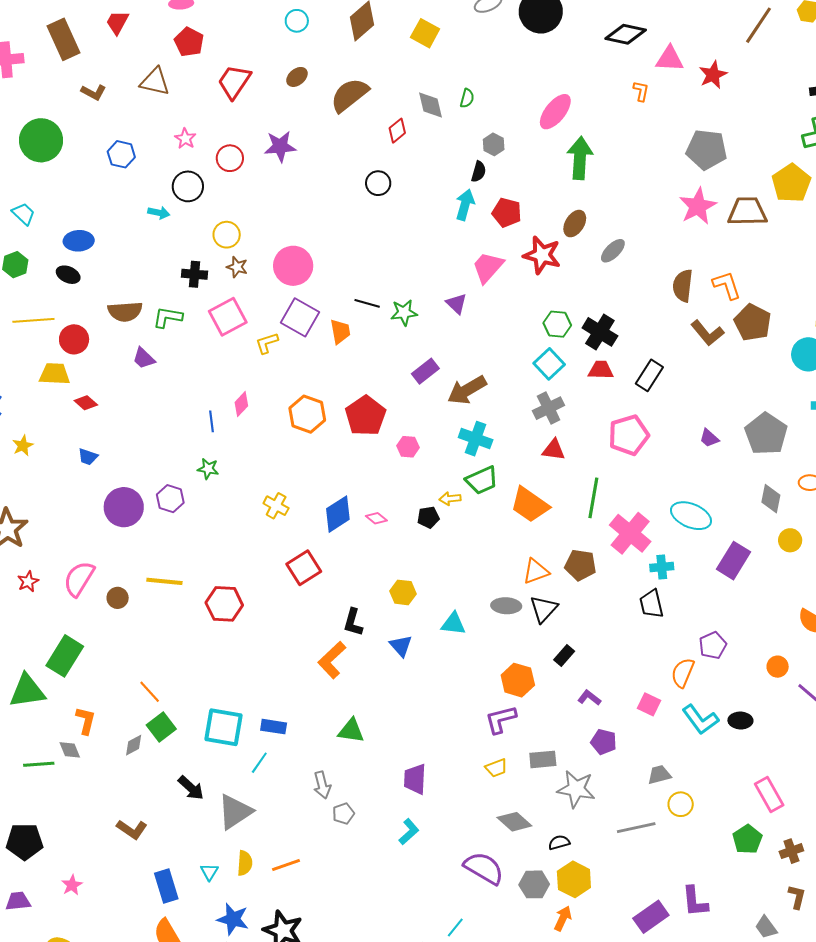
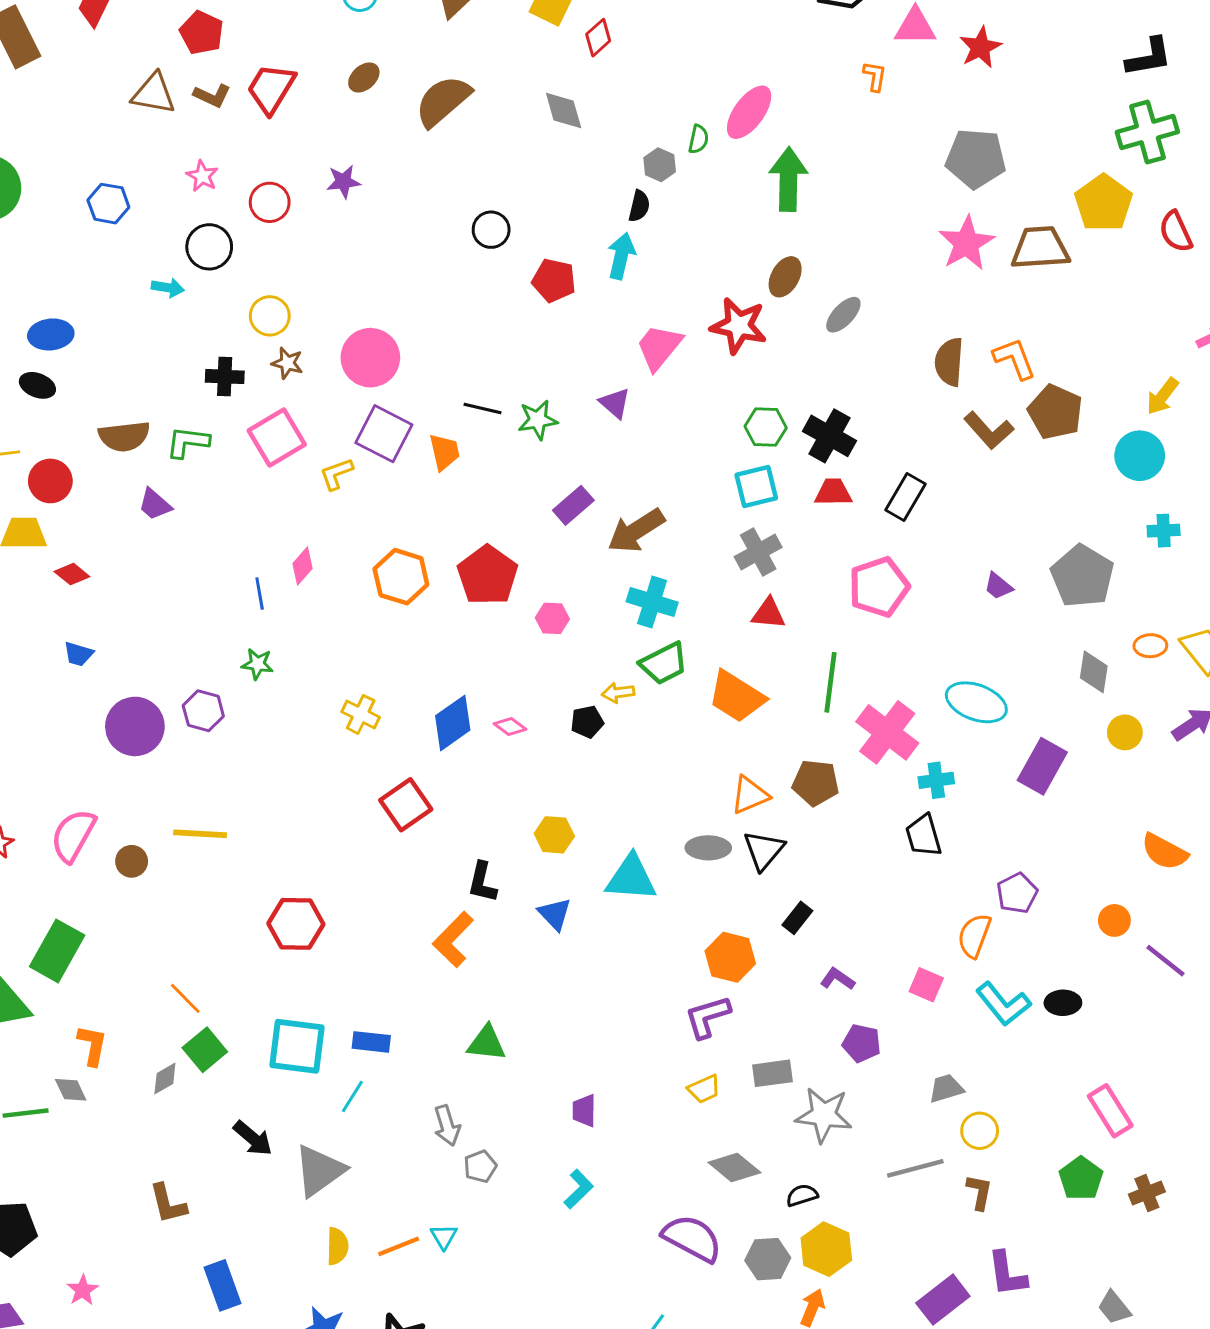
brown L-shape: (94, 92) -> (212, 96), moved
green semicircle: (467, 98) -> (698, 139), moved
red diamond: (397, 131) -> (598, 38), moved
purple star: (280, 146) -> (343, 182), size x0.7
red pentagon: (507, 213) -> (554, 280), moved
cyan square: (549, 364) -> (756, 486), turned 32
red hexagon: (224, 604) -> (296, 924), moved
cyan triangle: (453, 624) -> (631, 878), size x1.4
purple trapezoid: (415, 779) -> (584, 1111), size x0.7
brown L-shape: (132, 829) -> (168, 1204), turned 44
cyan triangle: (209, 872) -> (444, 1237), moved
brown L-shape: (797, 897) -> (979, 1192), moved

